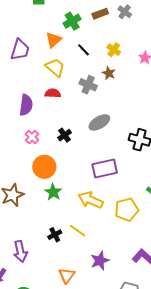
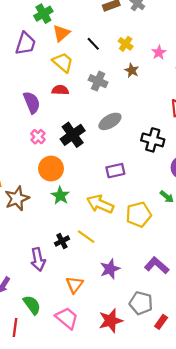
green cross: (72, 21) -> (43, 14), moved
brown star: (109, 73) -> (132, 70), moved
purple semicircle: (26, 105) -> (32, 102), turned -30
black cross: (65, 135) -> (73, 135), size x1.6
purple rectangle: (105, 168) -> (115, 171), size x0.7
purple arrow: (20, 251) -> (38, 259), moved

